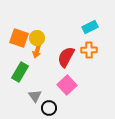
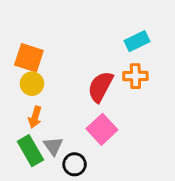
yellow circle: (37, 38) -> (32, 84), moved
orange arrow: (37, 51) -> (35, 117), moved
green rectangle: (20, 72) -> (30, 151), moved, turned -60

